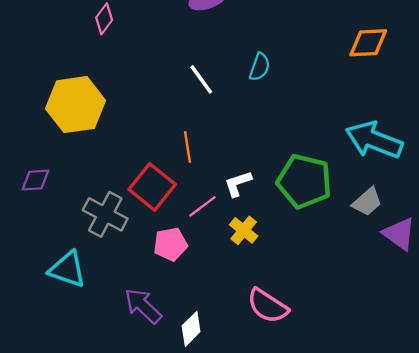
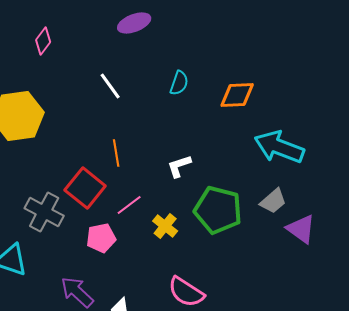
orange diamond: (368, 43) -> (237, 95), moved
white line: (201, 79) -> (110, 86), moved
green pentagon: (304, 181) -> (218, 210), moved
white L-shape: (238, 184) -> (179, 166), moved

